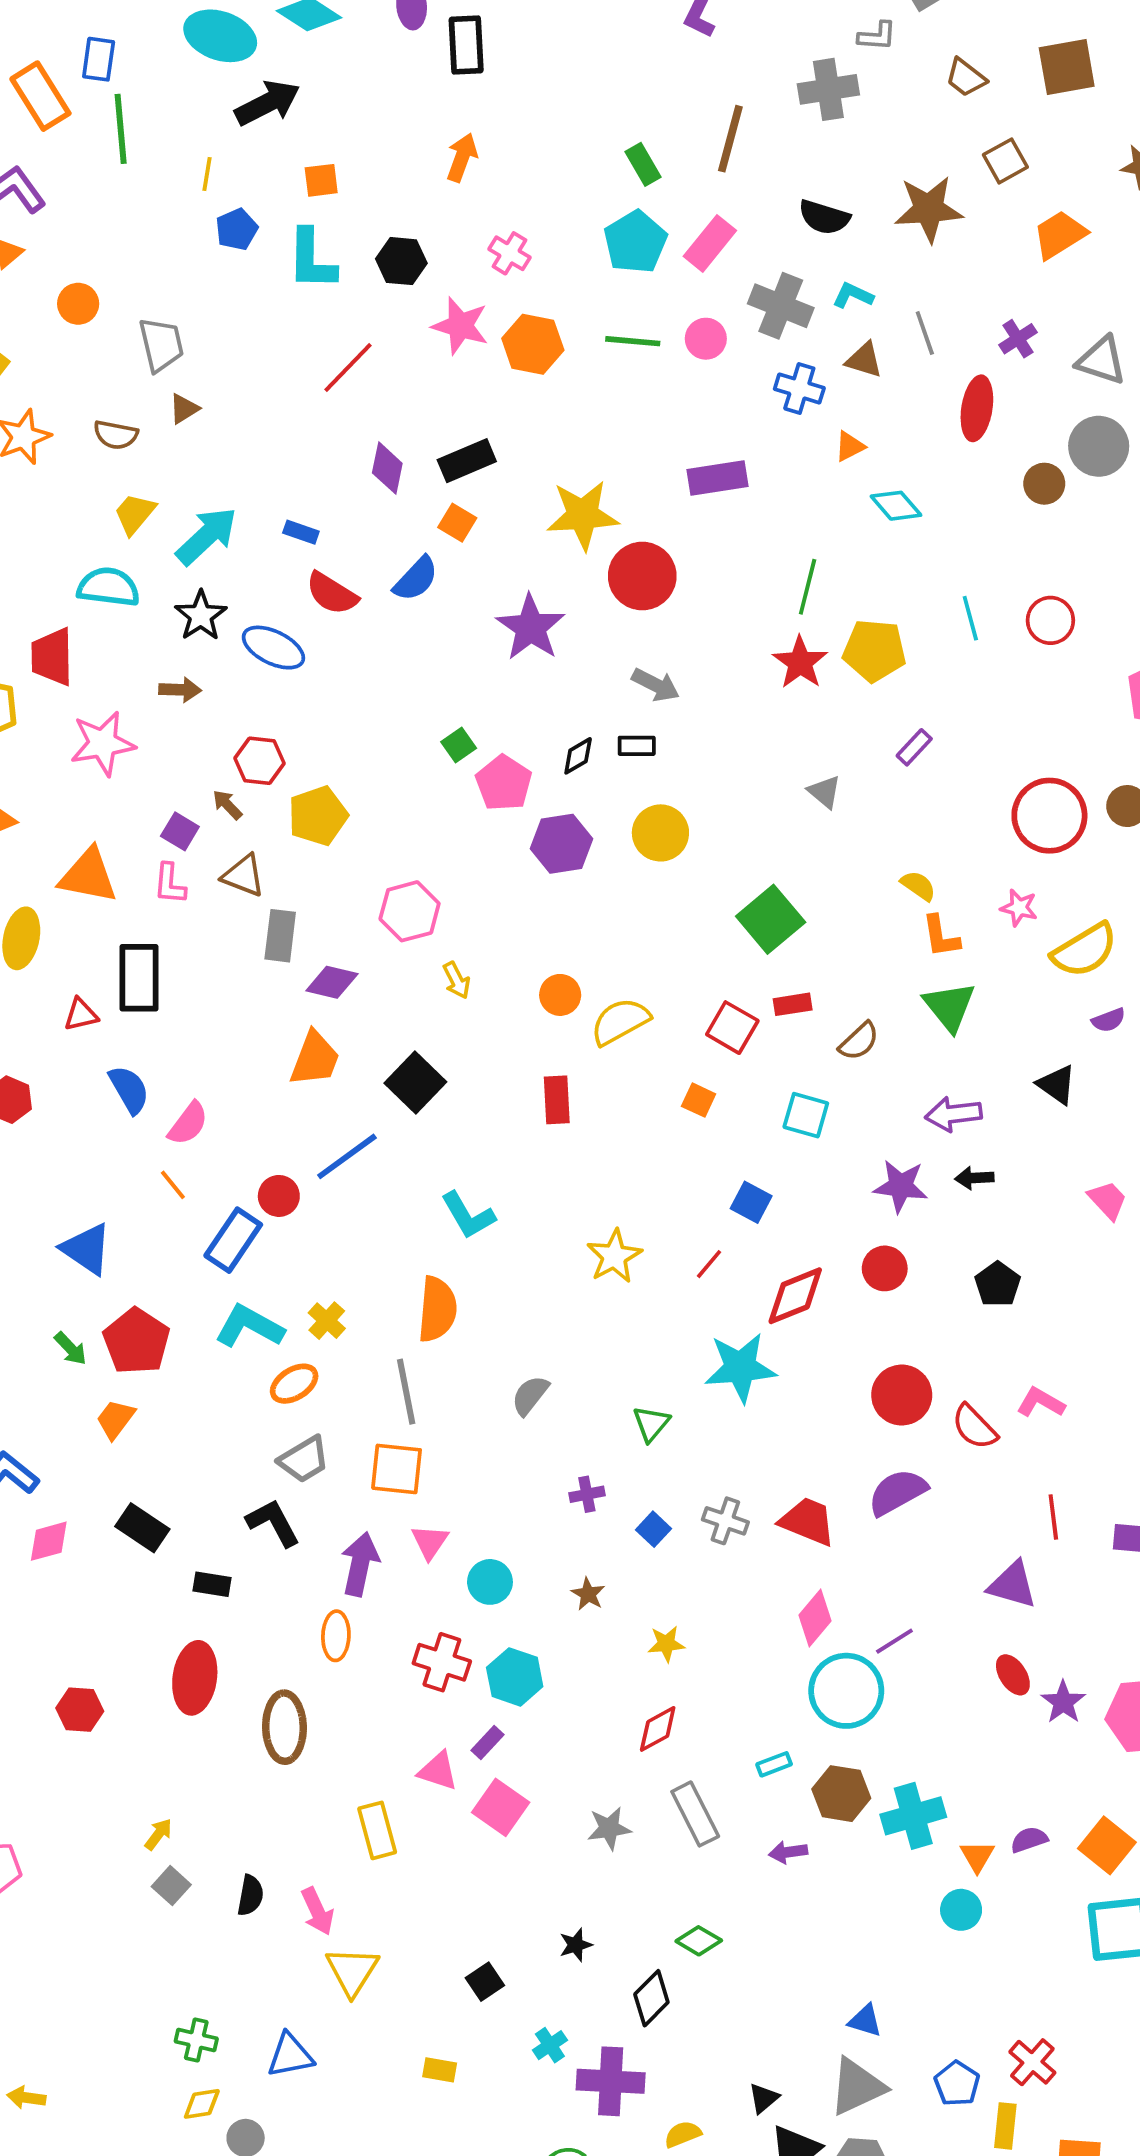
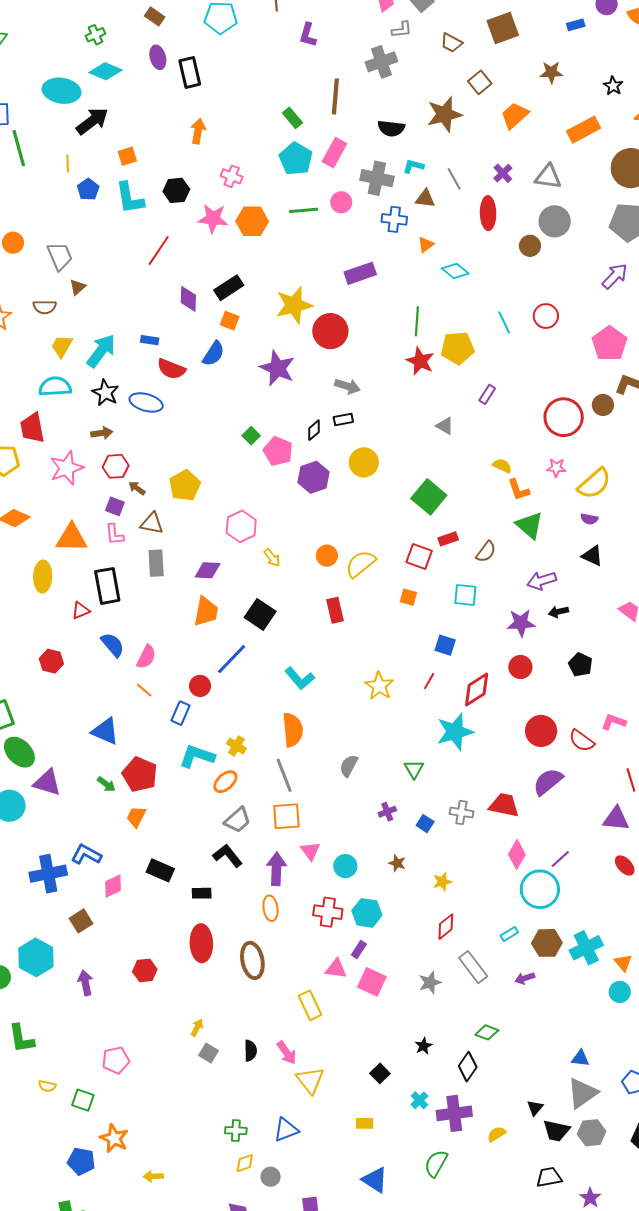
red hexagon: (259, 761) -> (116, 466), moved
gray rectangle: (280, 936) -> (156, 563), moved
purple semicircle: (1109, 1020) -> (589, 519), moved, turned 42
blue rectangle: (233, 1240) -> (180, 713), size x0.7

